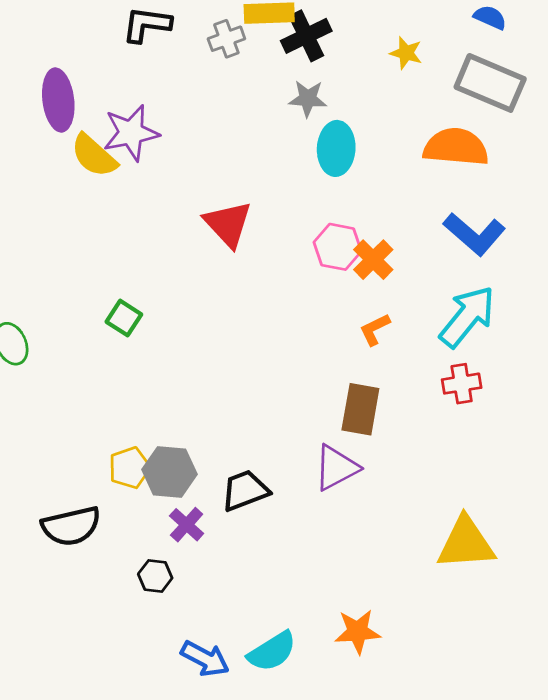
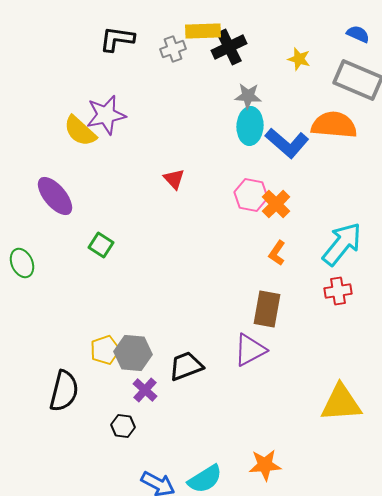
gray star: (308, 99) -> (248, 96), moved
purple ellipse: (58, 100) -> (55, 196), moved, turned -33
red triangle: (228, 224) -> (174, 179), size x0.6
blue L-shape: (474, 234) -> (287, 143), moved
orange L-shape: (375, 329) -> (277, 253), turned -30
black semicircle: (71, 526) -> (64, 391), turned -63

